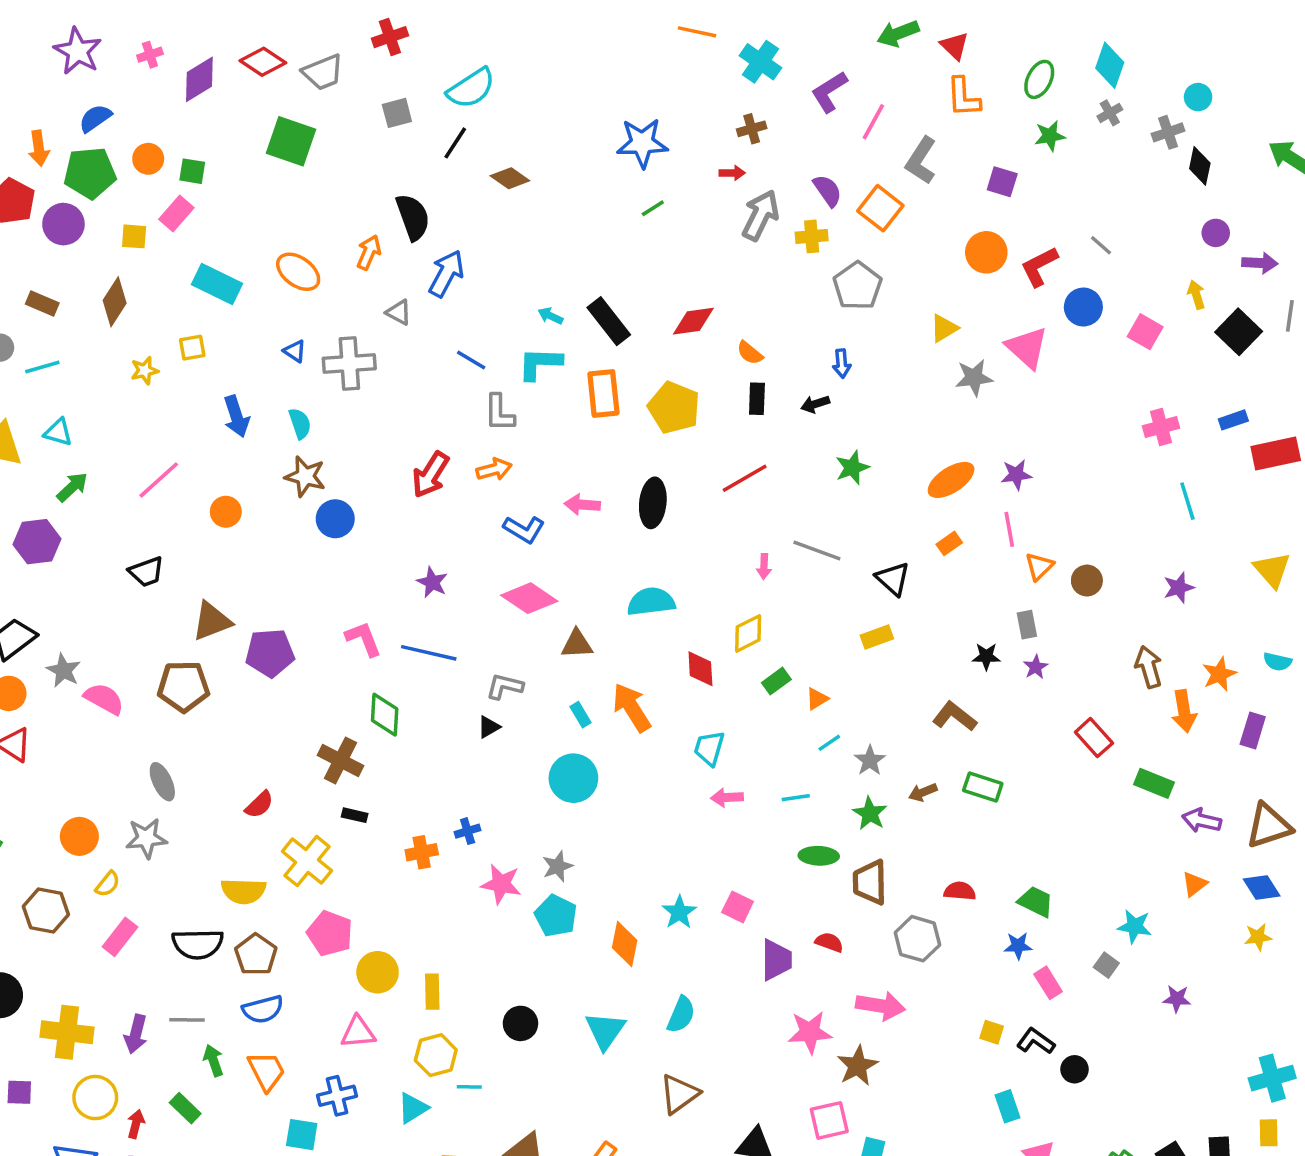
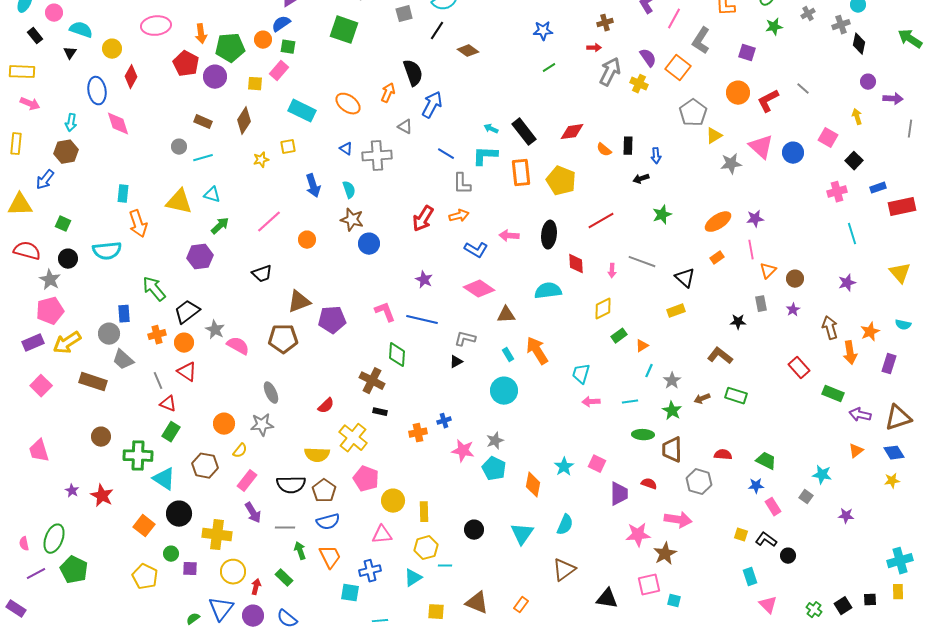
blue semicircle: (95, 118) -> (281, 24), moved
blue star: (642, 143) -> (543, 31), size x0.7
yellow cross: (812, 236) -> (639, 84), turned 30
gray pentagon: (857, 286) -> (693, 113), moved
blue circle: (1083, 307) -> (793, 153), moved
black square: (1239, 332) -> (854, 161), moved, size x0.7
black rectangle: (757, 399) -> (628, 146), moved
purple star: (1036, 667) -> (793, 310), moved
red diamond: (700, 669) -> (576, 264), moved
cyan line: (829, 743) -> (649, 371), turned -32
purple arrow: (136, 1034) -> (253, 513), moved, turned -45

